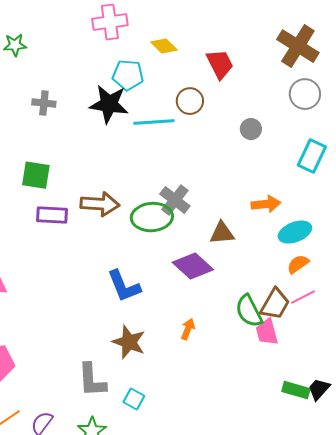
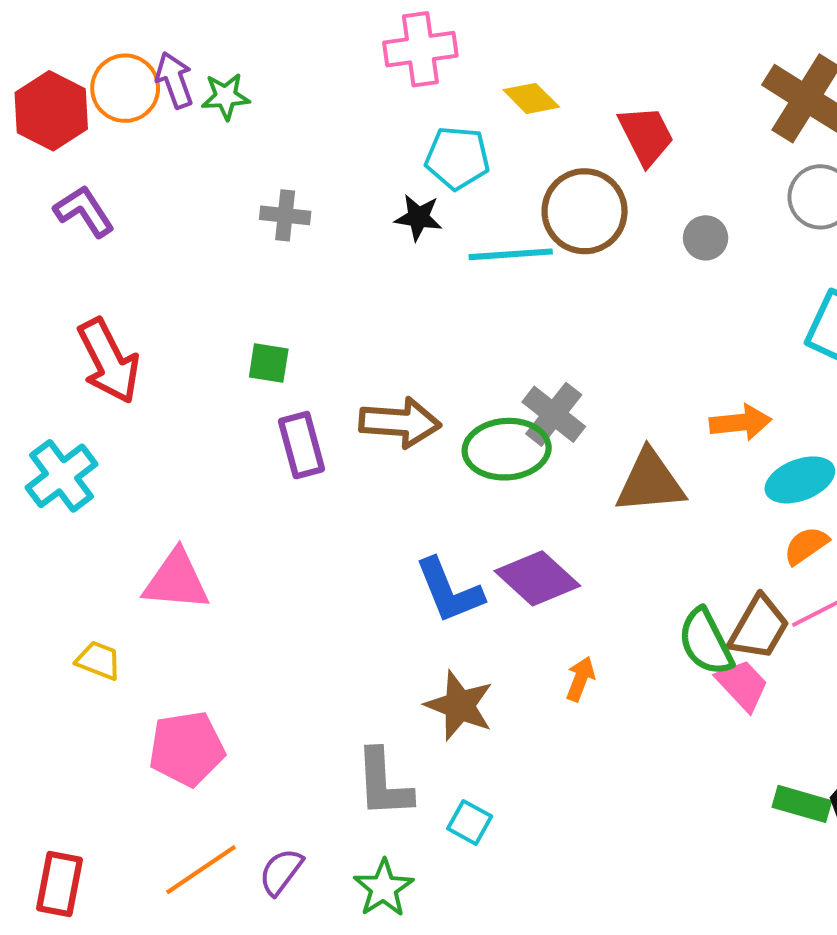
brown circle: (190, 101) -> (585, 211), size x1.5
black star: (109, 104) -> (418, 217), size x0.6
gray circle: (251, 129) -> (706, 238), moved
green square: (36, 175) -> (269, 363), size x0.7
purple rectangle: (52, 215) -> (301, 445), turned 72
brown triangle: (222, 233) -> (650, 482), size x1.4
purple diamond: (193, 266) -> (537, 578), moved
pink trapezoid: (267, 332) -> (742, 685), turned 152

